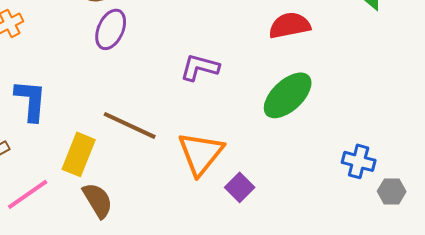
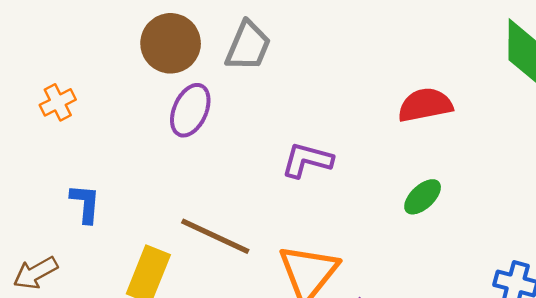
green ellipse: (288, 95) -> (423, 197), size x0.6
blue L-shape: (31, 100) -> (85, 203), size x0.7

